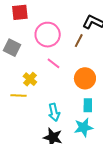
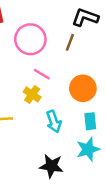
yellow cross: (30, 79) -> (32, 94), moved
cyan arrow: (54, 112) -> (54, 122), moved

